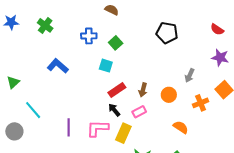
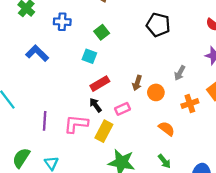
blue cross: (89, 36) -> (62, 22), moved
brown arrow: (143, 90) -> (137, 83), moved

